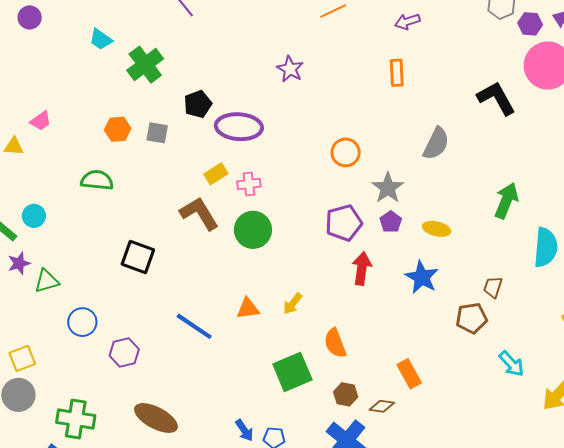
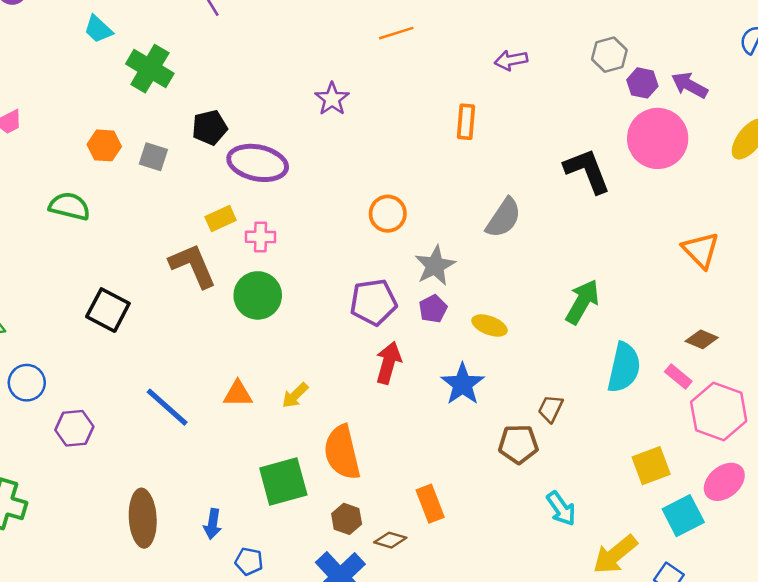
purple arrow: (407, 22) -> (511, 60), moved
green cross: (145, 65) -> (150, 69), turned -30
orange semicircle: (335, 343) -> (342, 452), size x1.4
brown ellipse: (156, 418) -> (143, 518), moved, turned 51
blue arrow: (244, 430) -> (213, 524), moved, turned 35

